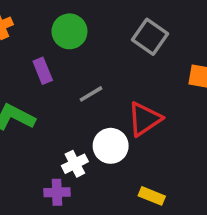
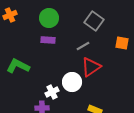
purple rectangle: (43, 71) -> (48, 40), moved, turned -64
gray line: (91, 94) -> (83, 46), moved

